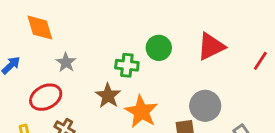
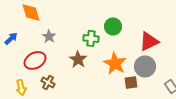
red triangle: (211, 46) -> (149, 41), moved
orange star: (141, 112) -> (115, 63), moved

